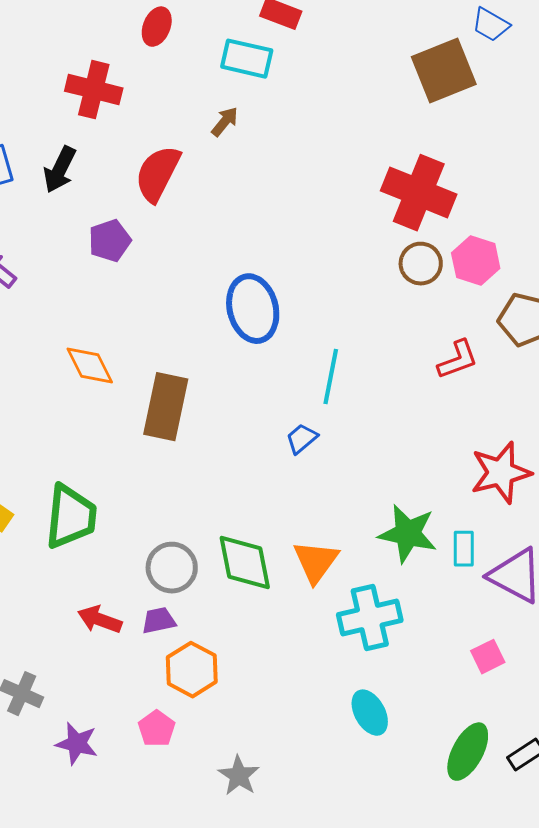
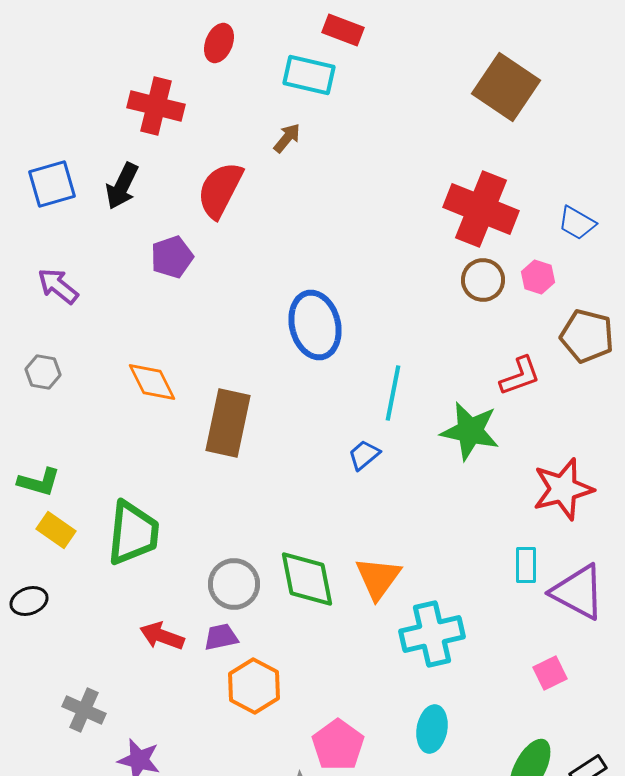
blue trapezoid: (491, 25) -> (577, 223), moved
brown square: (444, 71) -> (506, 87), turned -34
pink hexagon: (476, 261) -> (538, 277), size x0.7
green star: (408, 534) -> (470, 431), moved
cyan ellipse: (370, 713) -> (432, 729), turned 39
pink pentagon: (157, 729) -> (338, 745), moved, size x1.4

